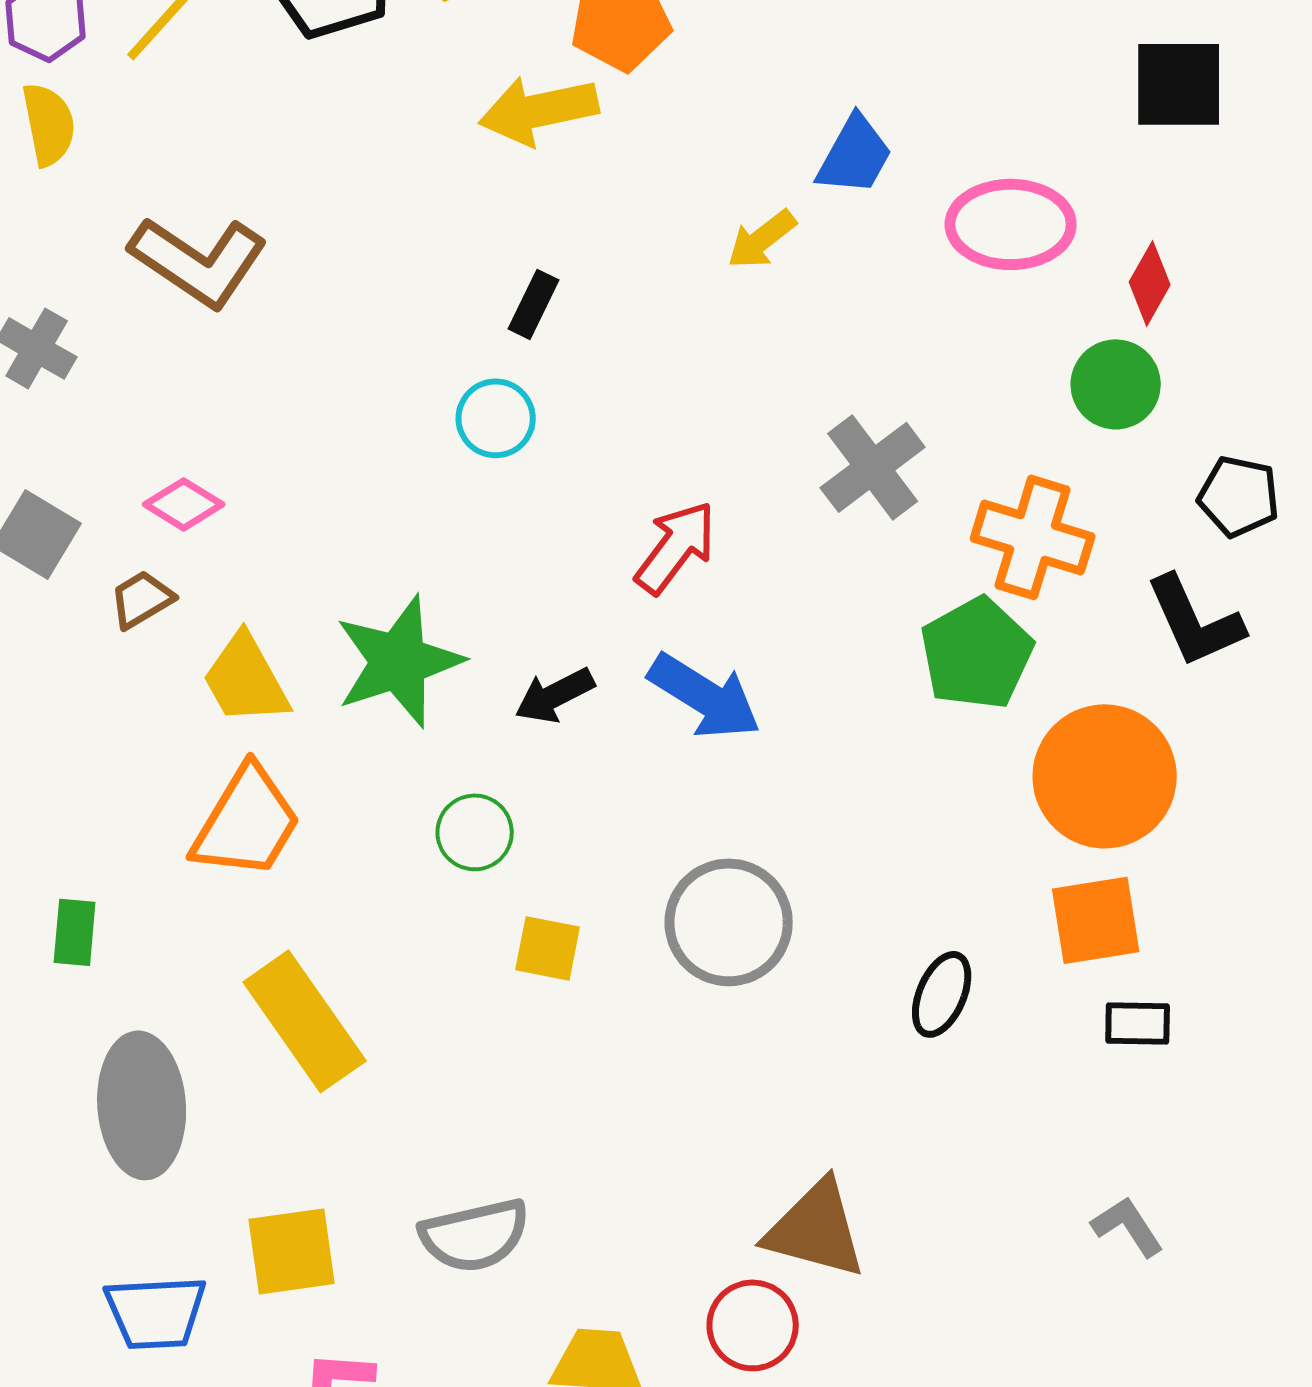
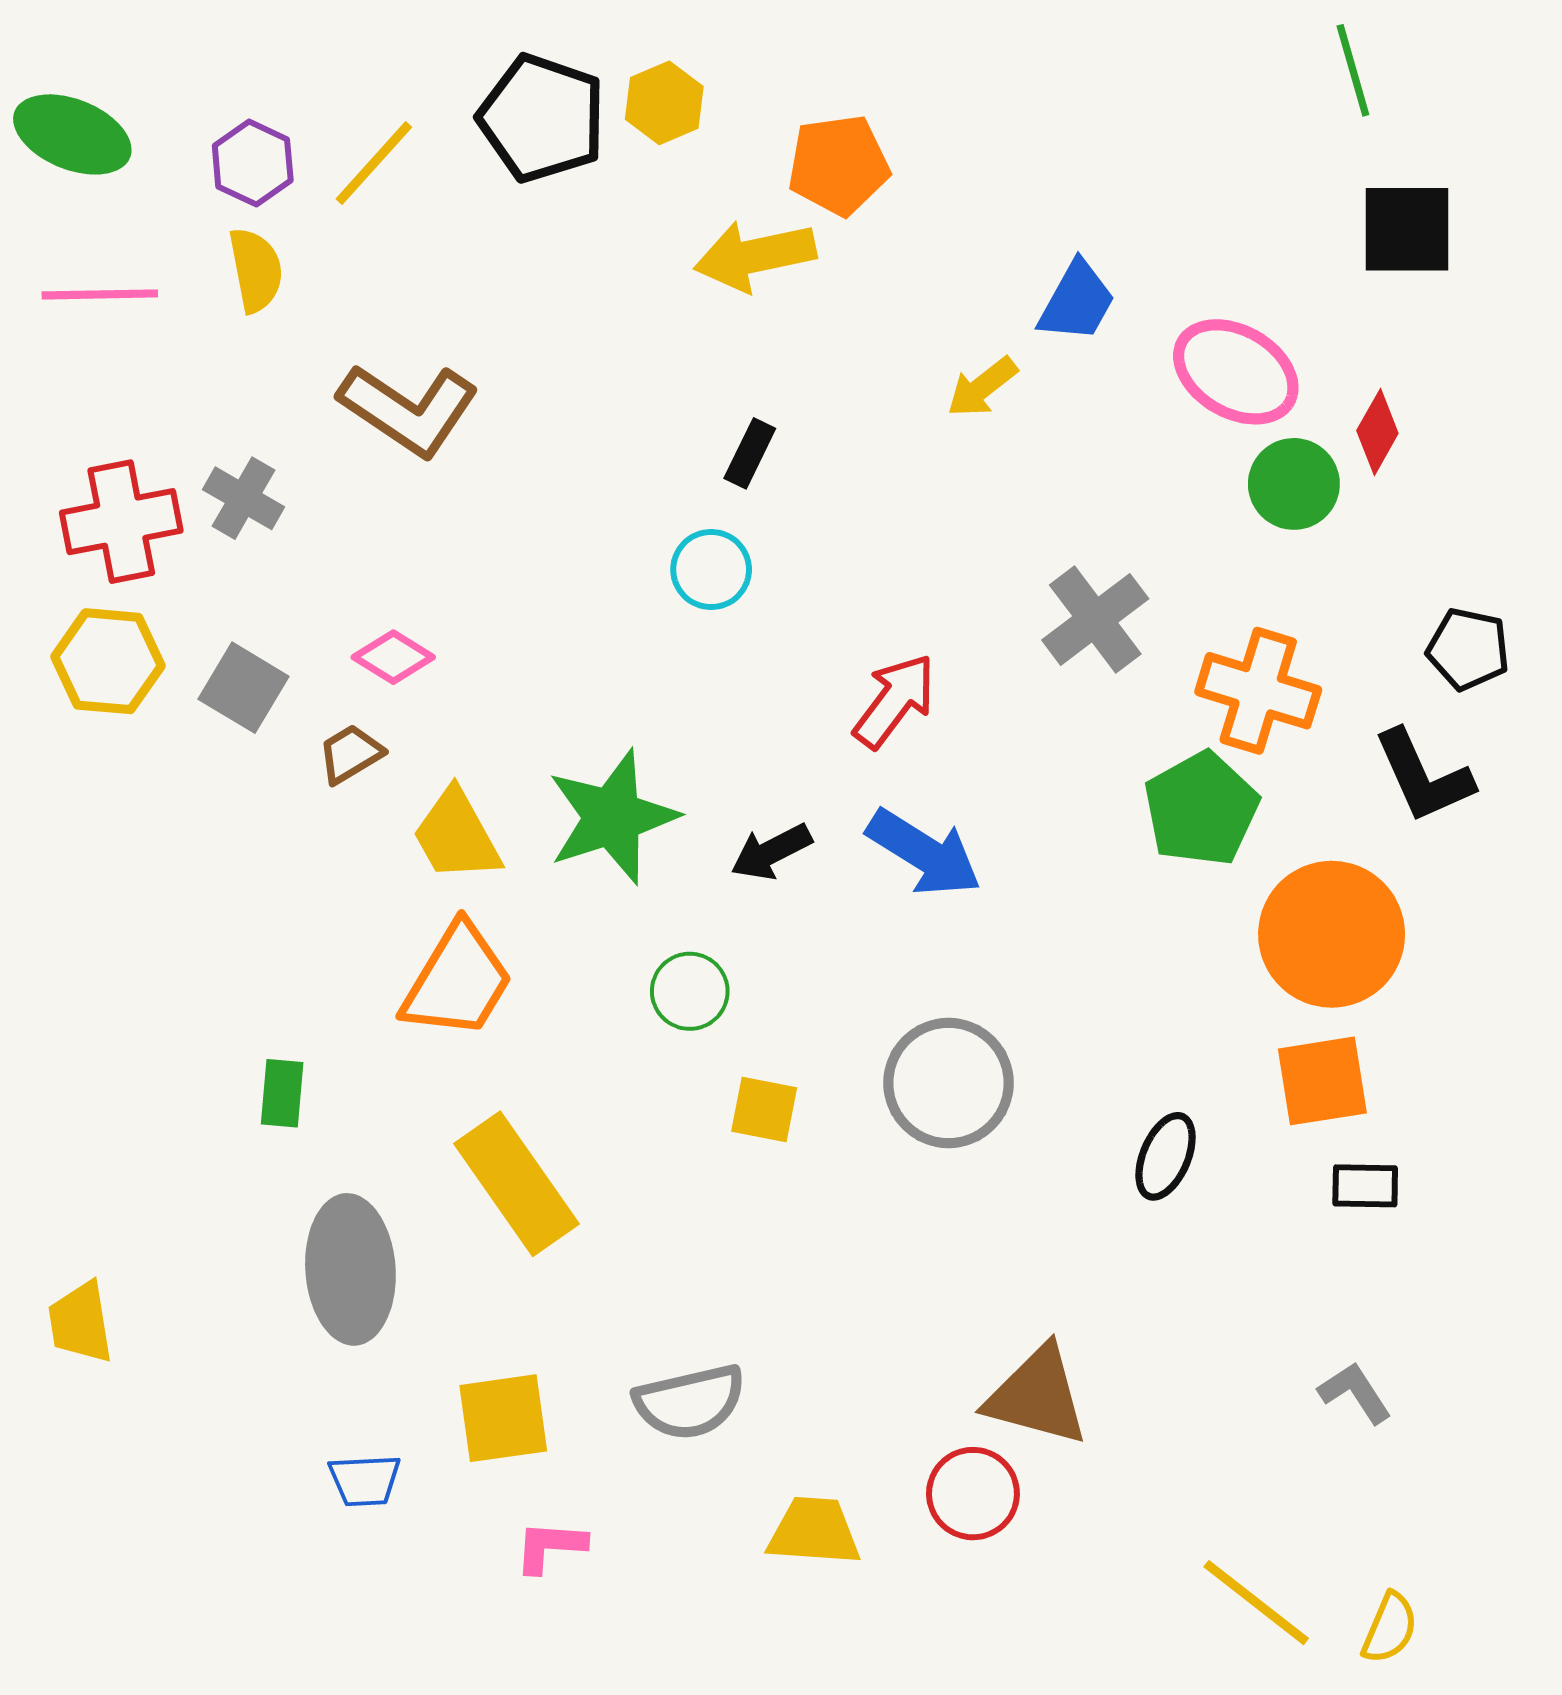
pink ellipse: (1011, 224) -> (1236, 372), turned 30
green circle: (1116, 384) -> (1294, 484), moved
blue trapezoid: (156, 1312) -> (365, 1480), size x0.7

